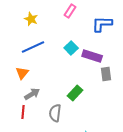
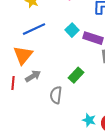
orange triangle: (22, 73) -> (23, 55), size x1.5
red line: (23, 112) -> (13, 83), moved

